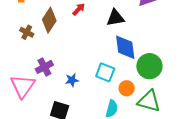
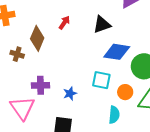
blue diamond: (125, 47) -> (117, 52), turned -64
purple cross: (44, 67) -> (41, 85), turned 36

